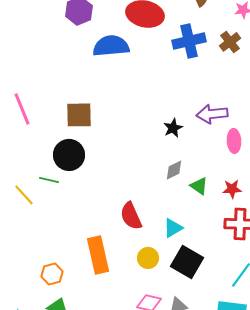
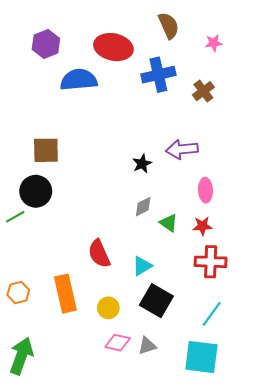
brown cross: (230, 42) -> (203, 91), moved
pink ellipse: (234, 141) -> (205, 190), moved
green line: (49, 180) -> (15, 217), turned -42
yellow circle: (148, 258) -> (108, 308), moved
orange hexagon: (52, 274) -> (18, 292), moved

